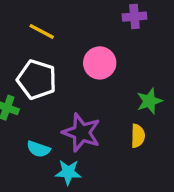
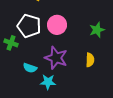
pink circle: (100, 63) -> (57, 25), moved
green star: (149, 101) -> (97, 30), moved

